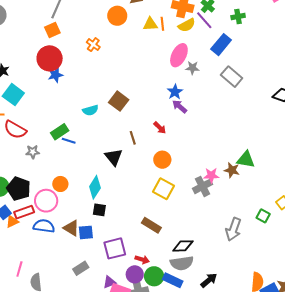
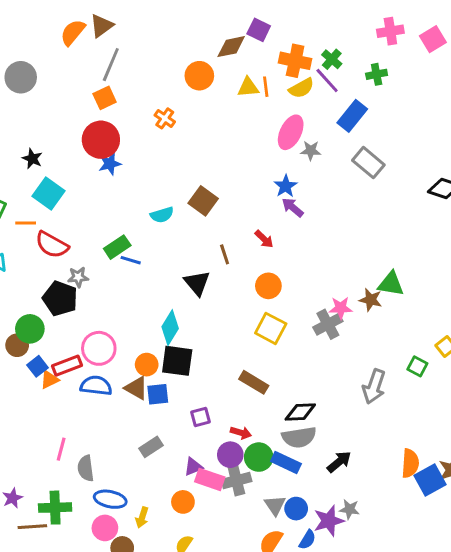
orange circle: (60, 184) -> (147, 365), moved
black pentagon: (19, 189) -> (60, 298), moved
black square: (99, 210) -> (177, 361), size x1.6
purple square: (115, 248) -> (200, 417), size x0.6

